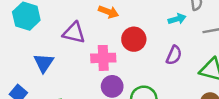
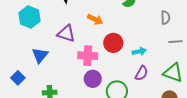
cyan arrow: (177, 19) -> (139, 51), moved
purple semicircle: (174, 55) -> (141, 73), moved

